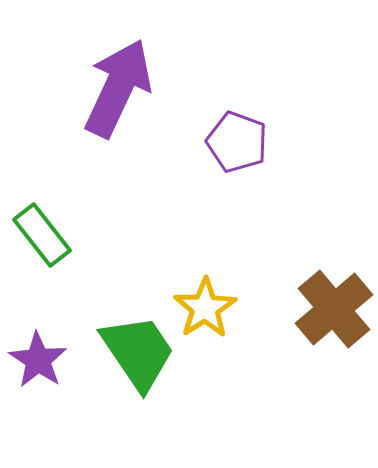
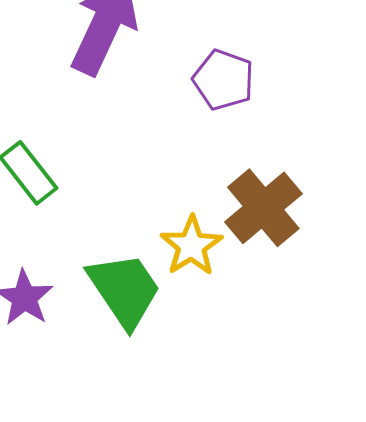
brown cross: (334, 309) -> (263, 208), moved

